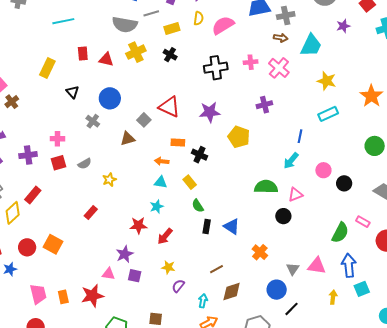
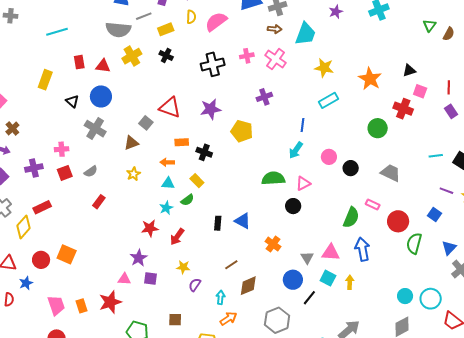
blue circle: (110, 98) -> (101, 96), moved
brown cross: (12, 102) -> (12, 128), moved
gray cross: (93, 121) -> (95, 129), size x1.5
yellow star: (109, 180) -> (133, 174), moved
red rectangle: (33, 195) -> (42, 207), turned 30
green semicircle: (198, 206) -> (187, 200), moved, turned -88
red rectangle: (91, 212) -> (99, 202), moved
cyan square: (362, 289) -> (328, 278), moved, turned -35

